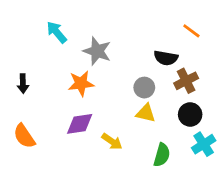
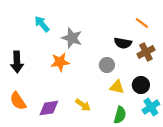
brown cross: (186, 81) -> (146, 52), moved
black arrow: (23, 83) -> (17, 62), size x1.5
yellow triangle: (146, 113) -> (117, 87), moved
purple diamond: (80, 124) -> (49, 108), moved

